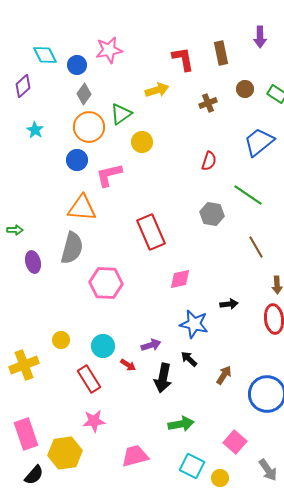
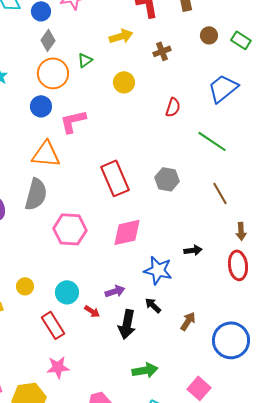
brown cross: (208, 103) -> (162, 51), moved
green triangle: (121, 114) -> (85, 60), size x0.7
yellow circle: (142, 142) -> (124, 82), moved
gray hexagon: (212, 214) -> (167, 179), moved
pink diamond: (180, 279) -> (127, 232), moved, size x1.4

